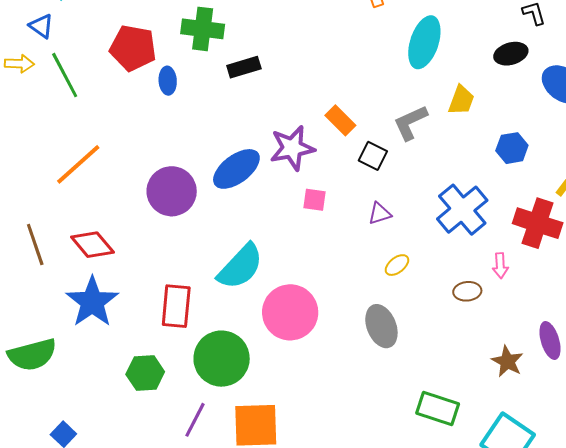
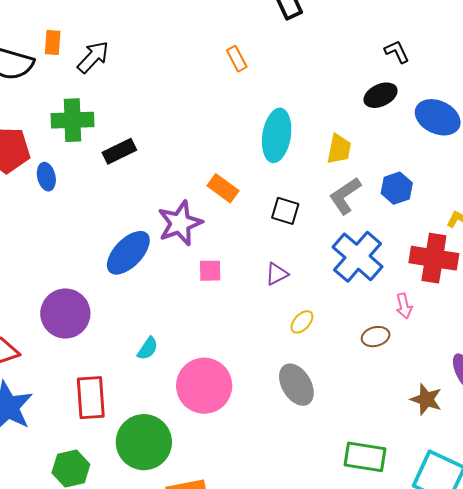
cyan ellipse: (424, 42) -> (277, 135), moved
gray L-shape: (410, 123) -> (345, 196), moved
black square: (373, 156) -> (285, 211), moved
purple circle: (172, 191) -> (65, 313), moved
cyan semicircle: (240, 267) -> (148, 348), size x0.5

